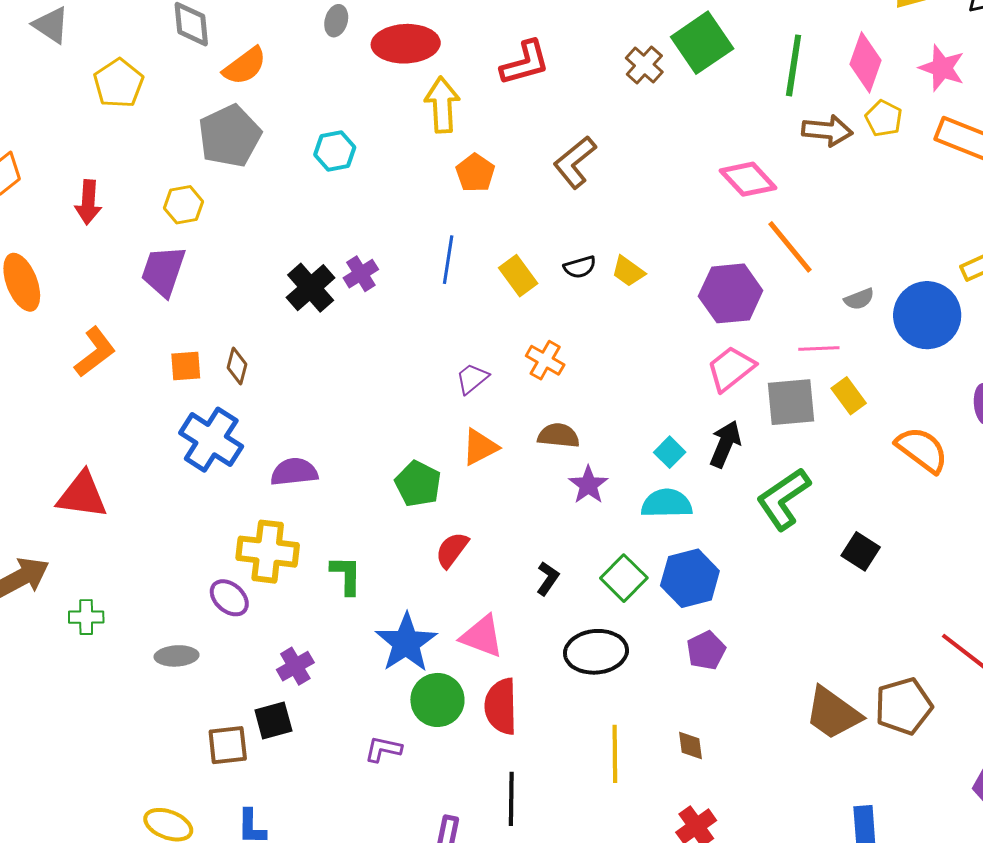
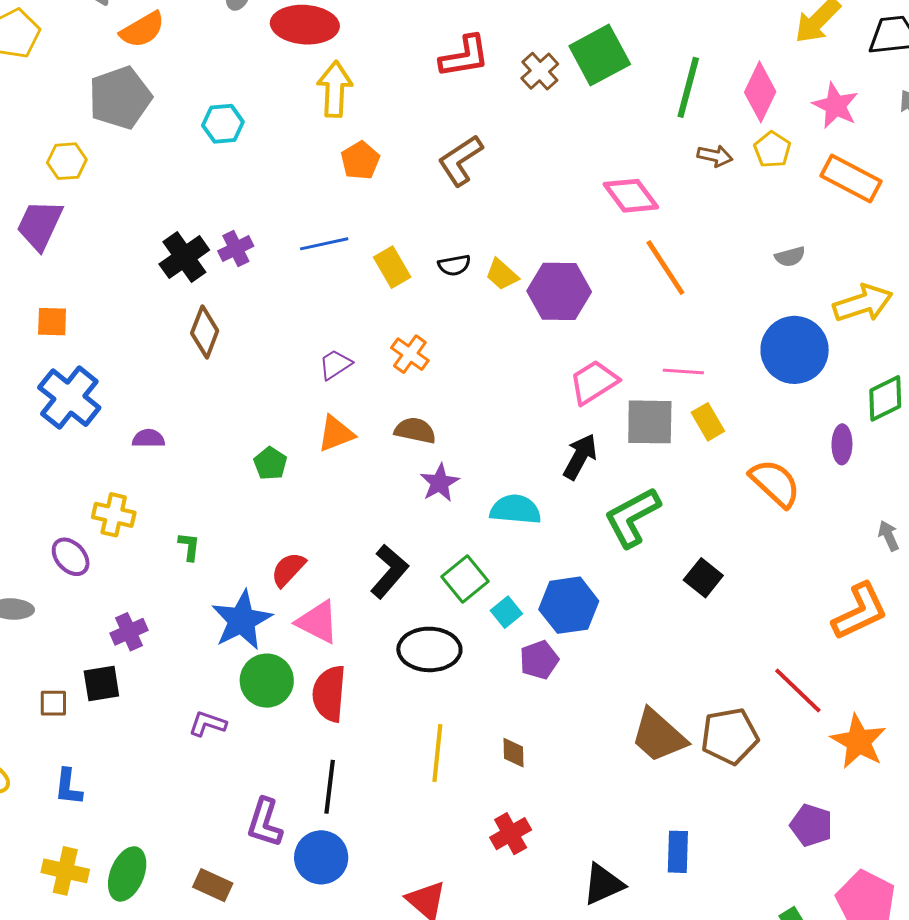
red L-shape: (525, 63) -> (464, 56), moved
brown arrow: (827, 131) -> (715, 156), size x0.7
blue line: (448, 260) -> (324, 244), turned 63
purple hexagon: (731, 293) -> (559, 291), moved
gray semicircle: (859, 299) -> (790, 257), moved
brown diamond: (237, 366) -> (205, 332), moved, size x1.4
cyan square: (670, 452) -> (506, 612), moved
purple semicircle: (294, 472) -> (148, 438), size x0.7
green pentagon: (418, 484) -> (270, 463), size x0.7
red semicircle: (452, 550) -> (288, 569), moved
yellow cross: (268, 552) -> (114, 515), size x0.7
green L-shape: (346, 575) -> (189, 547), size x0.7
black L-shape: (548, 578) -> (389, 571), size x1.6
blue hexagon: (690, 578) -> (569, 605), moved
brown square: (228, 745) -> (53, 703), size x0.7

